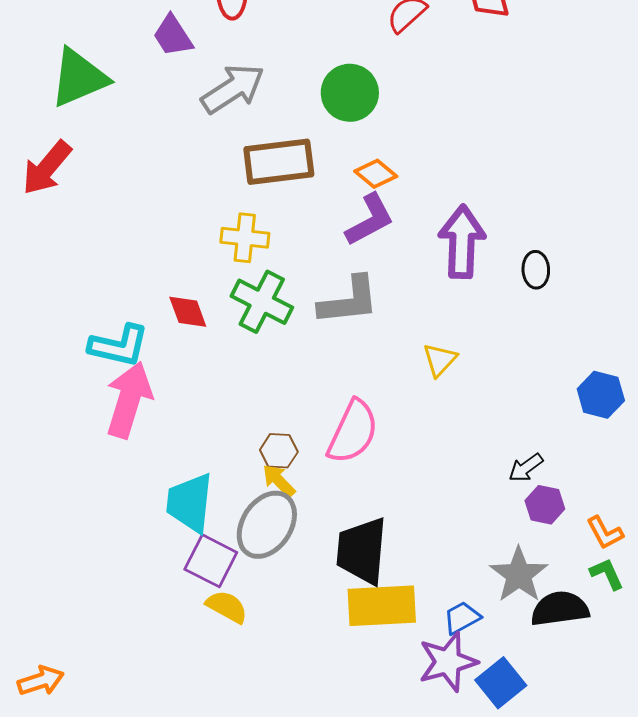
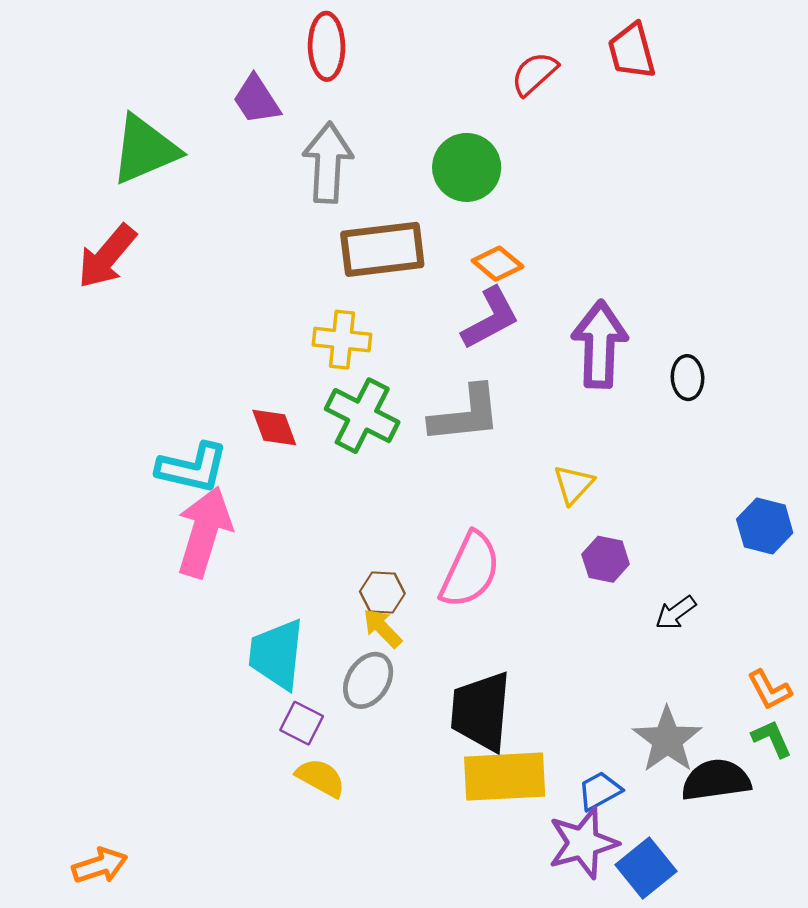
gray arrow: (233, 89) -> (328, 163), turned -54
purple hexagon: (545, 505) -> (606, 559), moved
gray ellipse: (267, 525) -> (368, 680), size x0.7
purple square: (211, 561) -> (302, 723), size x0.7

